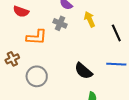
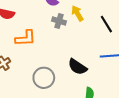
gray cross: (60, 23) -> (59, 21), moved
gray circle: (37, 76) -> (44, 78), moved

